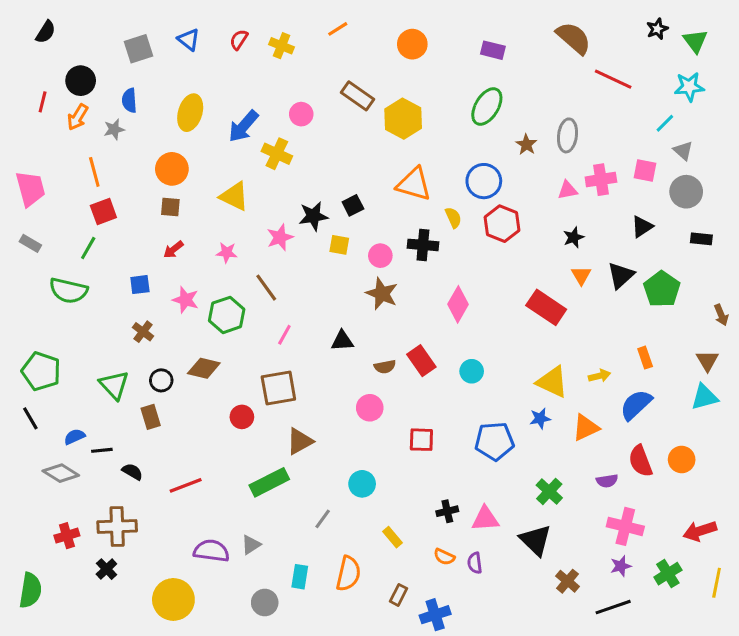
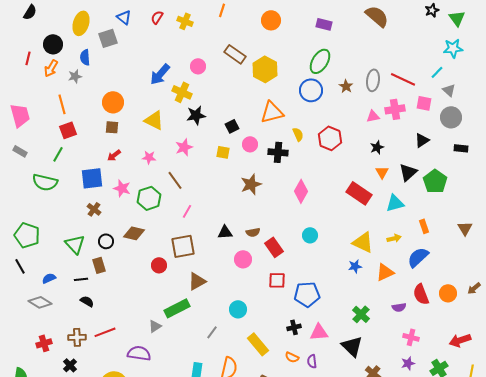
orange line: (338, 29) -> (222, 10), turned -40
gray square: (138, 49) -> (108, 38), moved
red line: (613, 79) -> (403, 79), moved
yellow ellipse: (190, 113) -> (81, 23), moved
blue circle: (484, 181) -> (311, 90), moved
orange triangle: (414, 184) -> (272, 112), turned -30
black star: (313, 216) -> (196, 115), moved
pink circle: (380, 256) -> (250, 144), moved
blue square: (140, 285) -> (92, 178), size x1.6
brown star: (382, 294) -> (251, 184), turned 30
brown arrow: (721, 315) -> (474, 288), moved, turned 72
black triangle: (342, 341) -> (225, 232), moved
red rectangle: (421, 361) -> (274, 247), moved
cyan triangle: (704, 397) -> (395, 203), moved
blue pentagon: (494, 441) -> (307, 294), moved
black line: (102, 450) -> (81, 279), moved
red line: (186, 485) -> (105, 332), moved
brown cross: (117, 526) -> (77, 337), size x0.7
pink cross: (625, 526) -> (411, 337), size x0.7
yellow rectangle: (393, 537) -> (258, 344), size x1.6
gray triangle: (251, 545) -> (155, 326), moved

